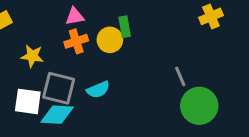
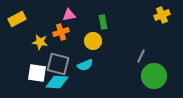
yellow circle: (110, 40) -> (93, 41), moved
orange cross: (76, 41) -> (61, 32), moved
gray line: (180, 76) -> (141, 56), turned 48

